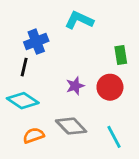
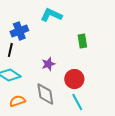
red circle: (110, 87) -> (74, 79), moved
gray diamond: (71, 126) -> (45, 94), turned 35

